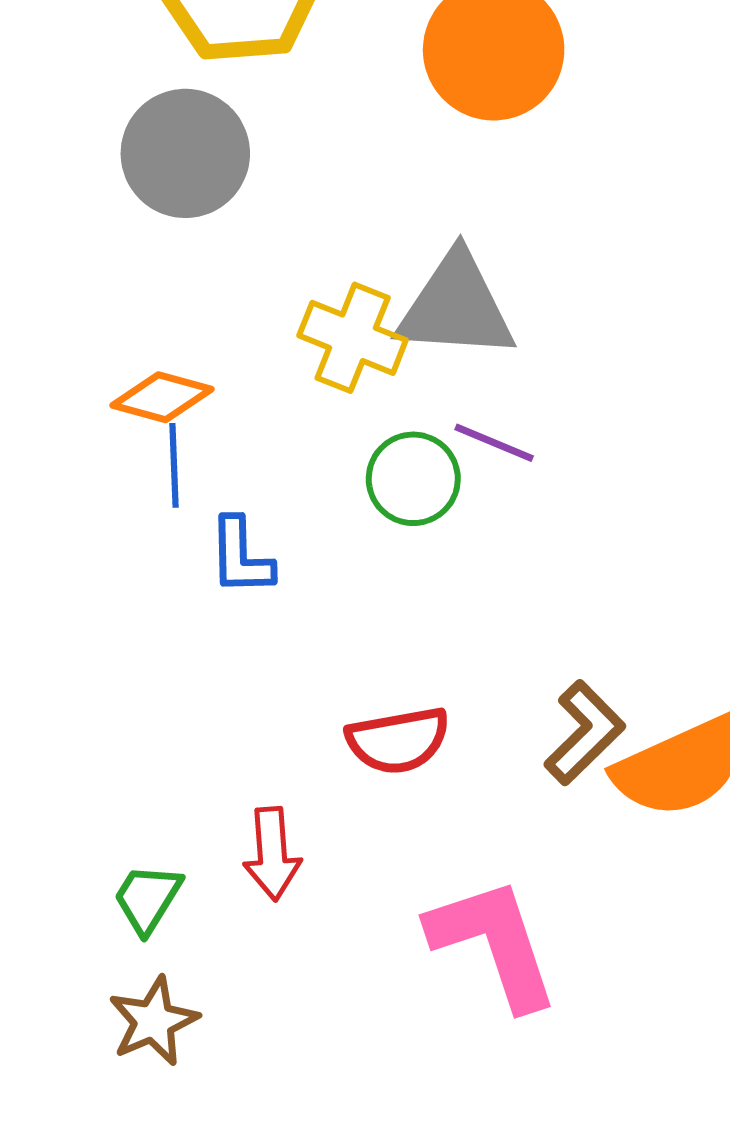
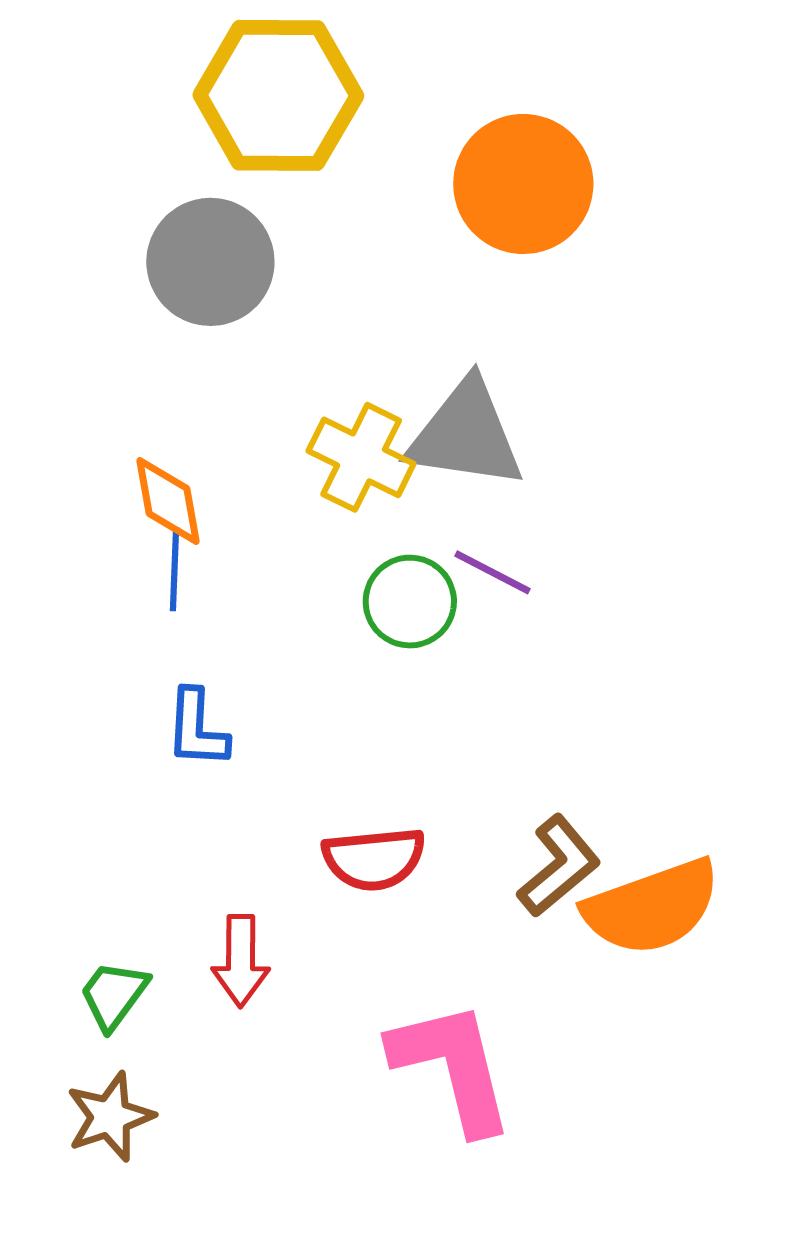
orange diamond: (162, 397) -> (168, 501), turned 60
blue L-shape: (241, 556) -> (197, 729), moved

